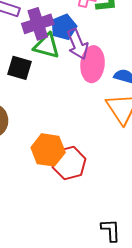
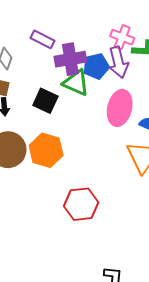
purple arrow: (78, 44) -> (118, 62), moved
orange hexagon: (48, 150) -> (46, 150), moved

